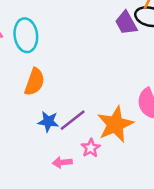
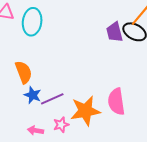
orange semicircle: (35, 82) -> (24, 72), moved, turned -55

